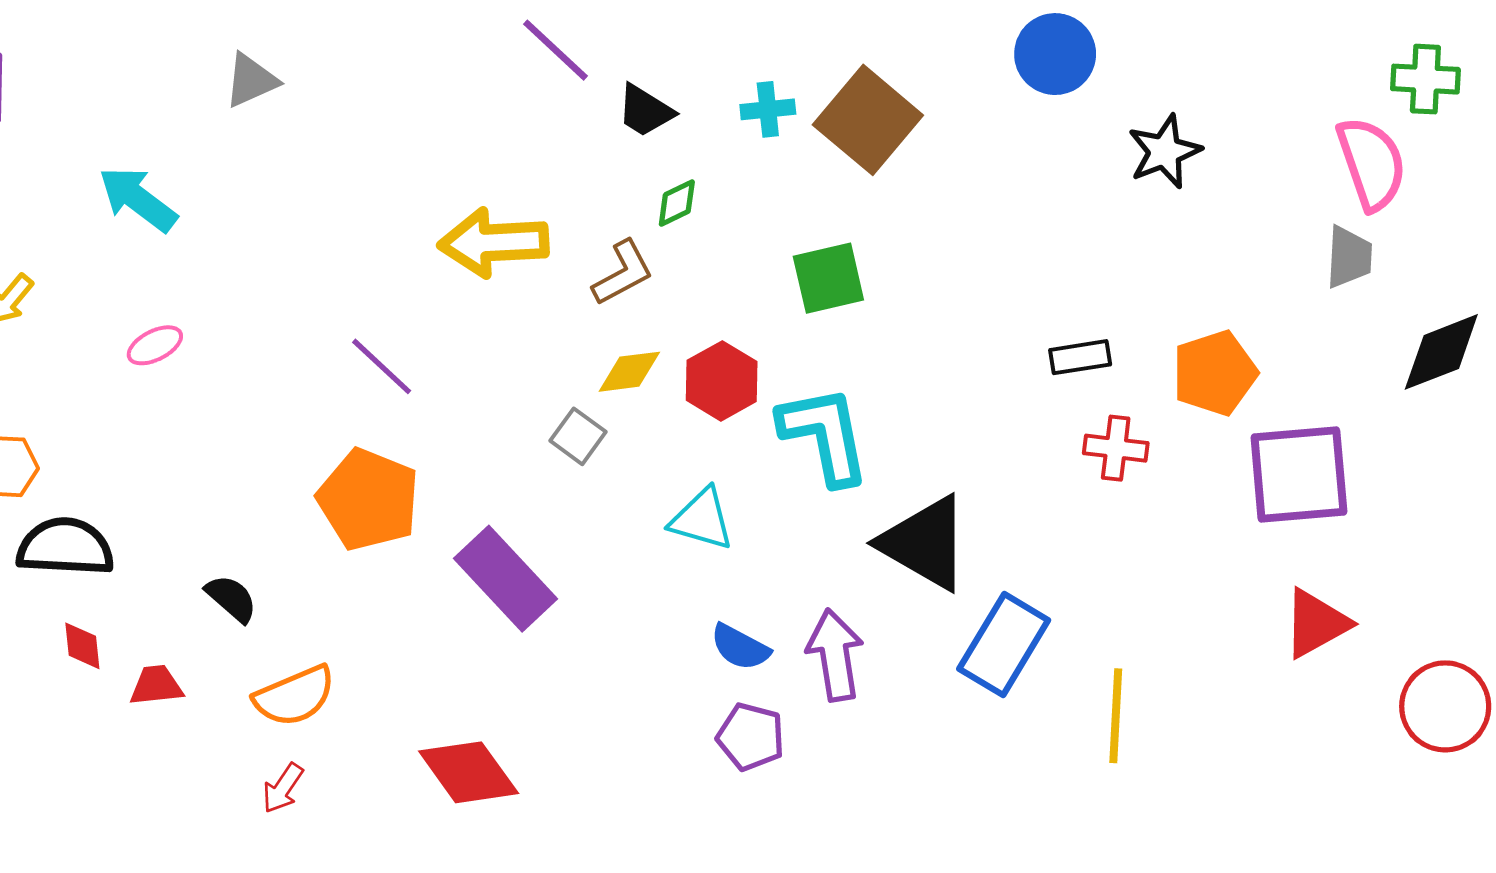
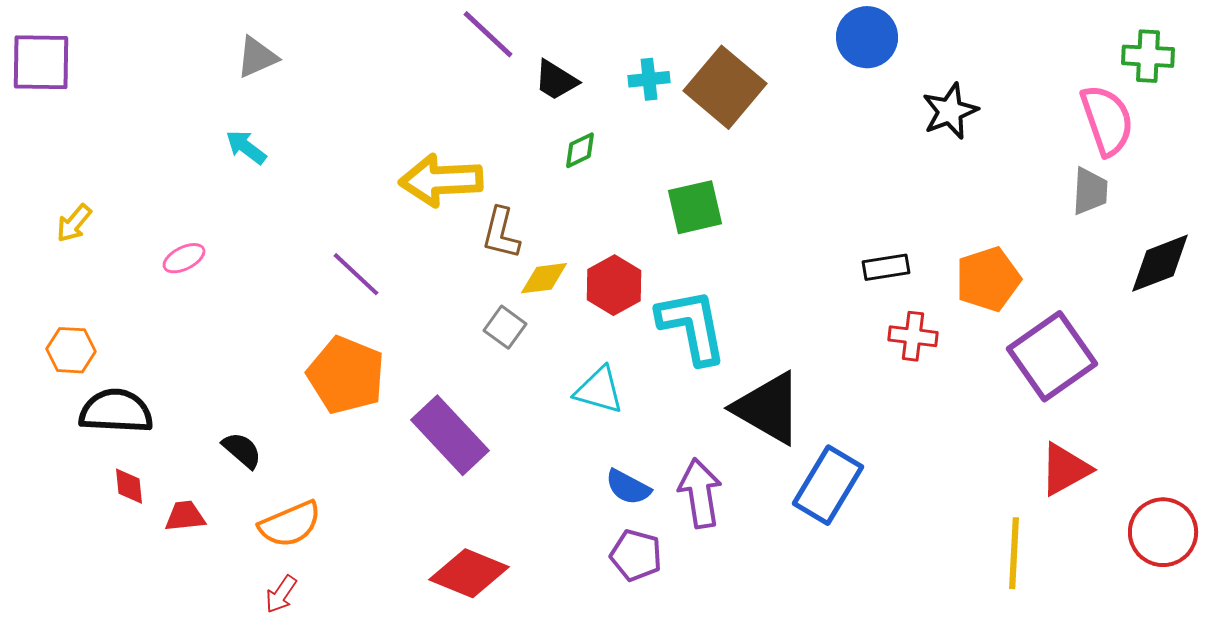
cyan arrow: (138, 199) -> (246, 147), moved, size x0.7
brown L-shape: (623, 273) -> (501, 233), moved, turned 132
purple square: (1299, 474) -> (1052, 356), turned -30
yellow line: (1116, 716) -> (1014, 553), moved
red diamond: (469, 772) -> (469, 573), moved, turned -32

